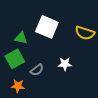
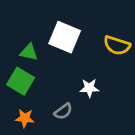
green square: (15, 59) -> (21, 81), turned -30
gray semicircle: (37, 70) -> (63, 111), moved

